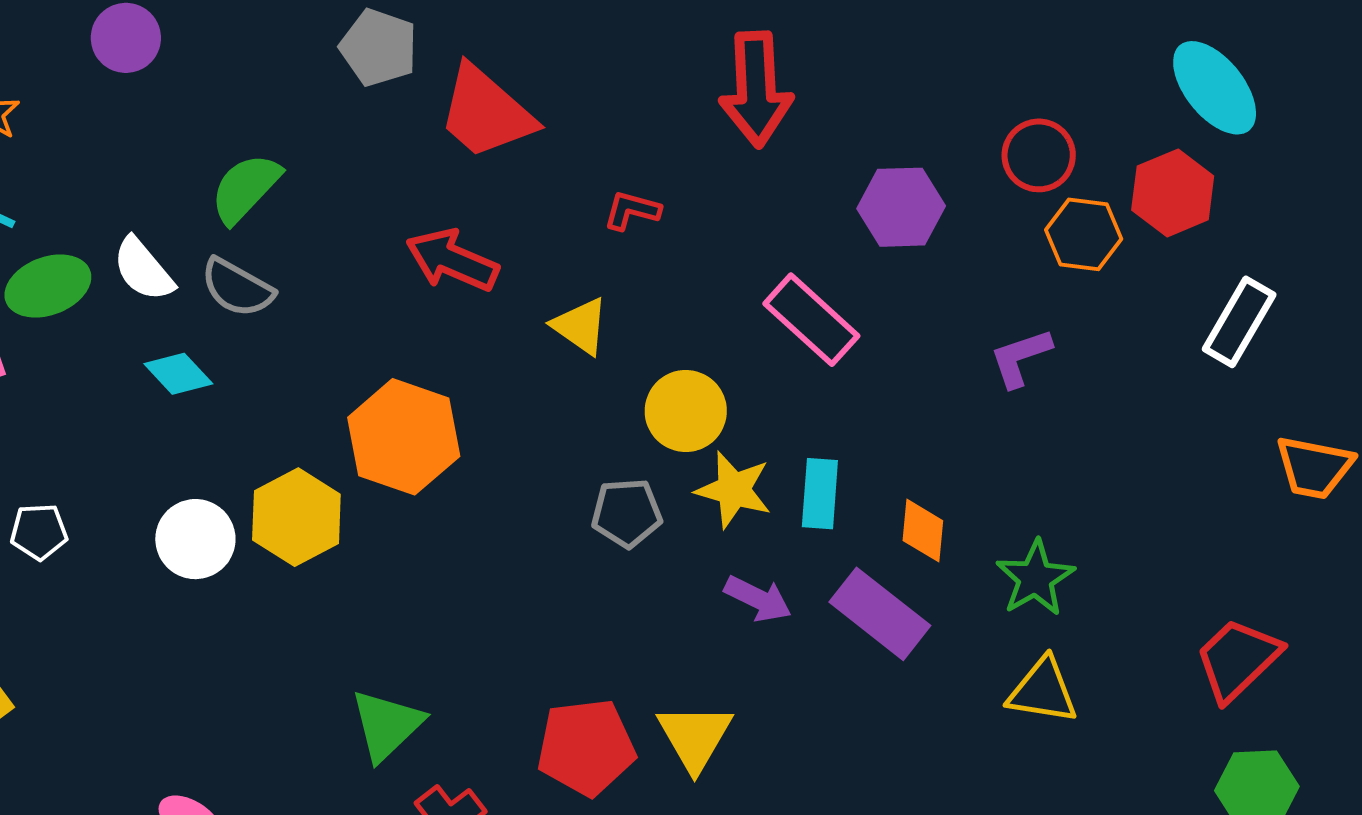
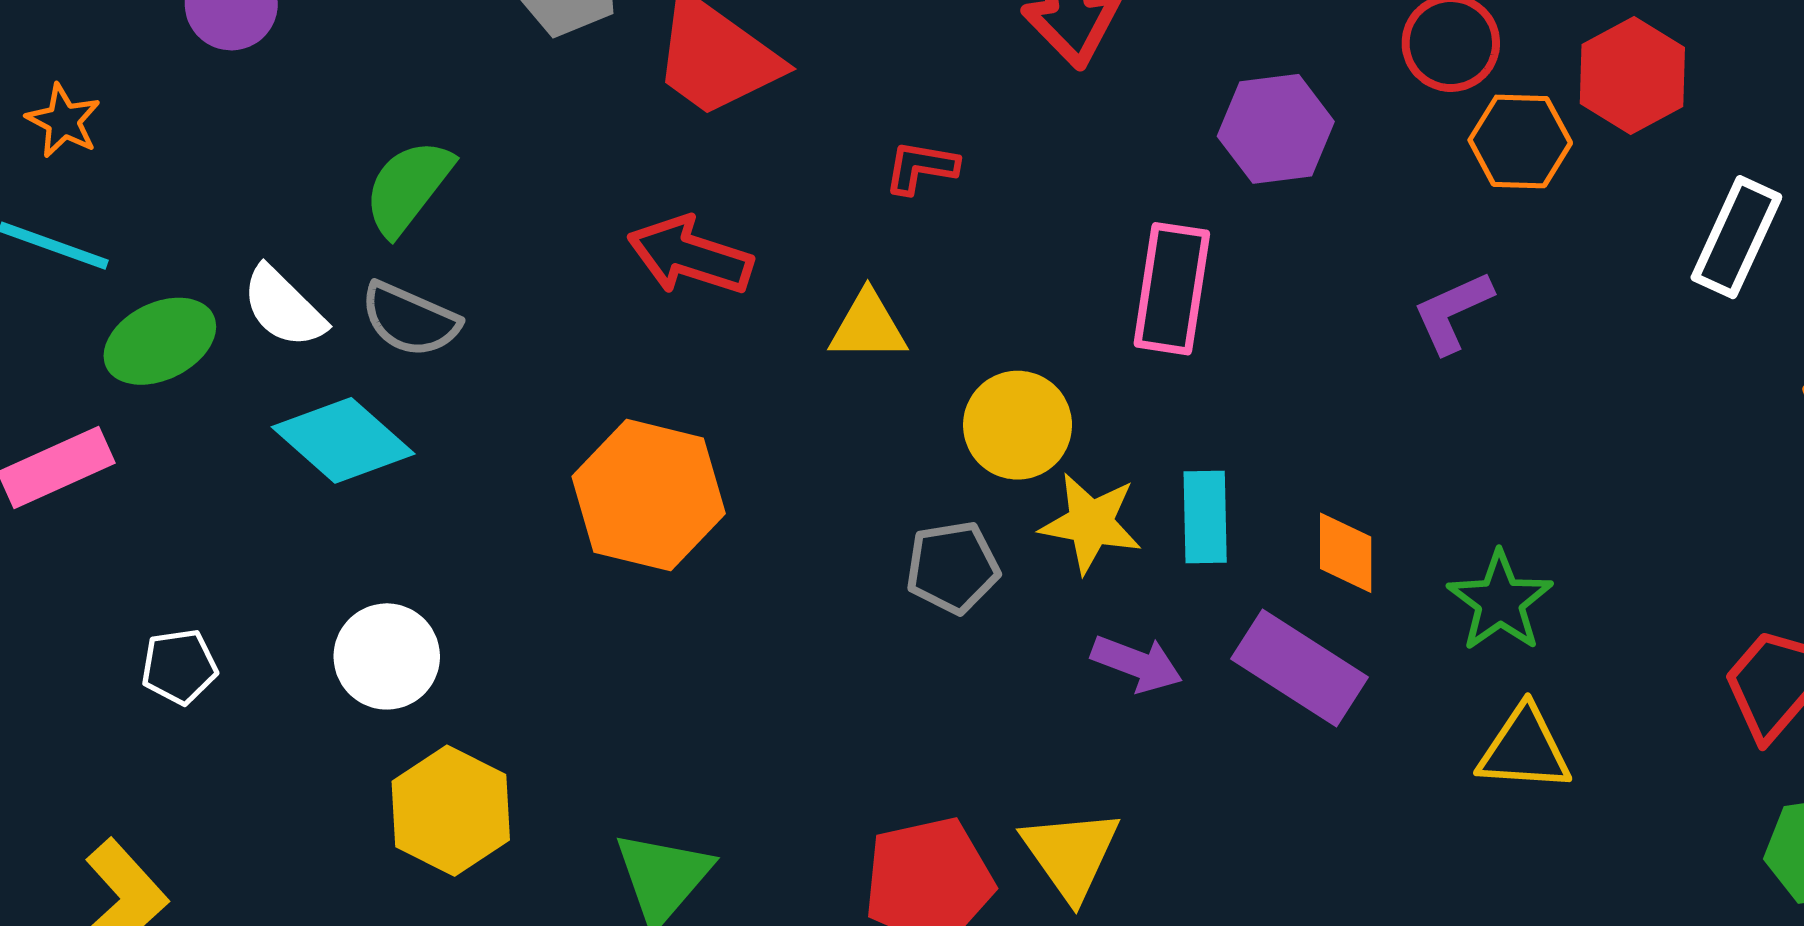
pink rectangle: (811, 320) -> (1172, 289), turned 62
yellow triangle: (580, 326) -> (868, 326), turned -30
cyan diamond: (178, 374) -> (343, 440), size x1.5
yellow hexagon: (296, 517) -> (451, 811), moved

